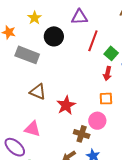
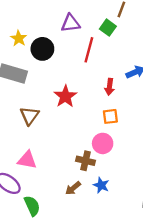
yellow star: (35, 18) -> (19, 38), moved
green square: (111, 53) -> (108, 28), moved
brown triangle: (38, 92) -> (29, 116), turned 48
red star: (66, 105) -> (65, 96), moved

